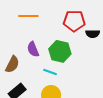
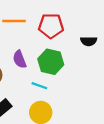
red pentagon: (74, 21) -> (51, 26), moved

